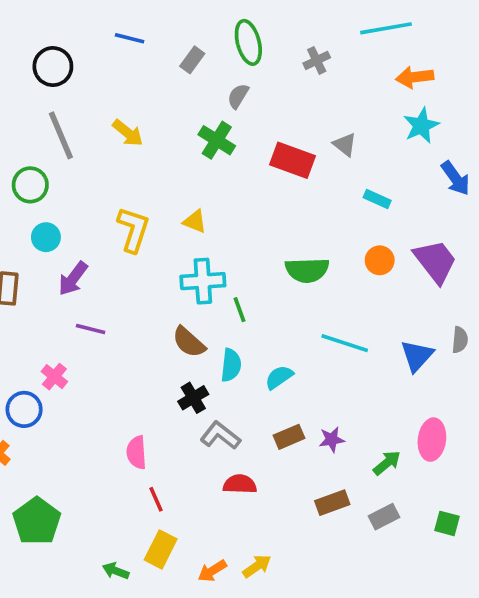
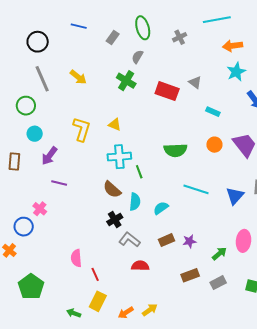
pink semicircle: (136, 452) -> (76, 258), moved

